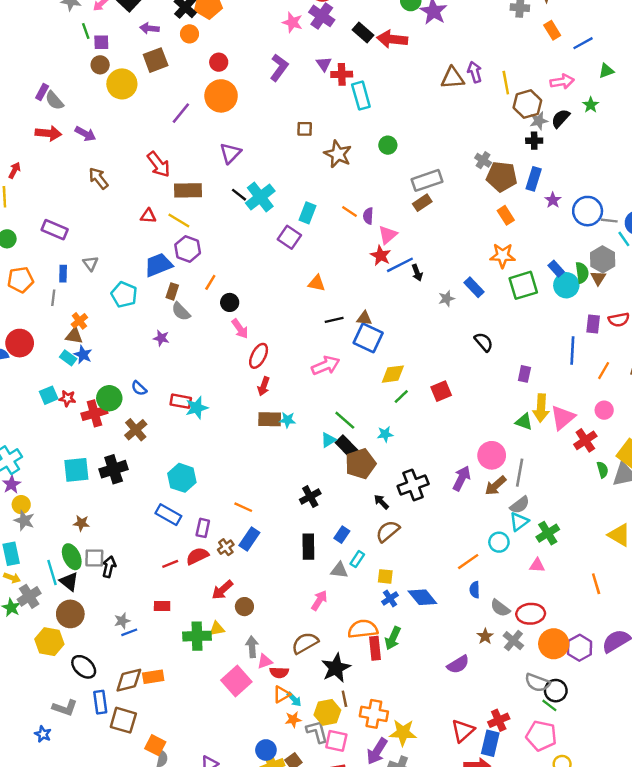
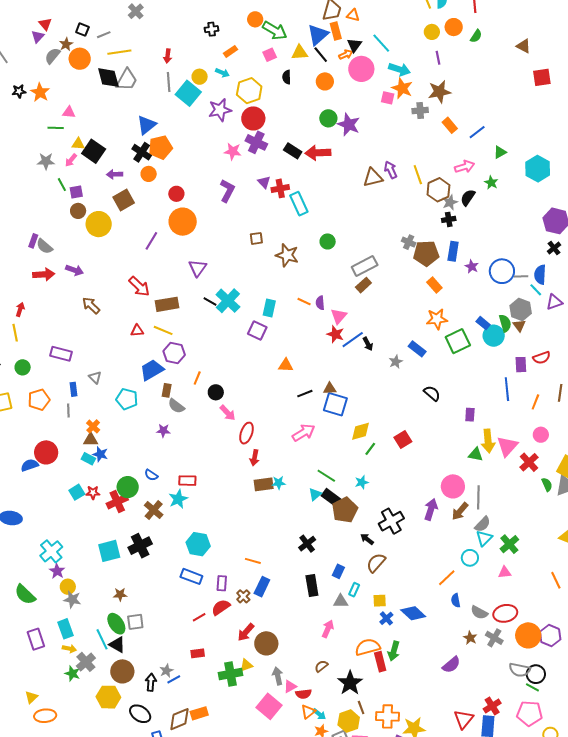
cyan star: (197, 408) -> (178, 499), moved
black arrow: (109, 567) -> (151, 682), moved
brown circle: (244, 607) -> (266, 643), size x1.5
brown semicircle: (305, 643) -> (321, 666), size x0.6

